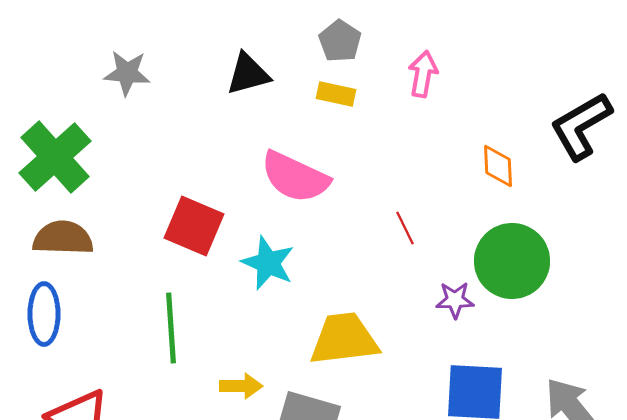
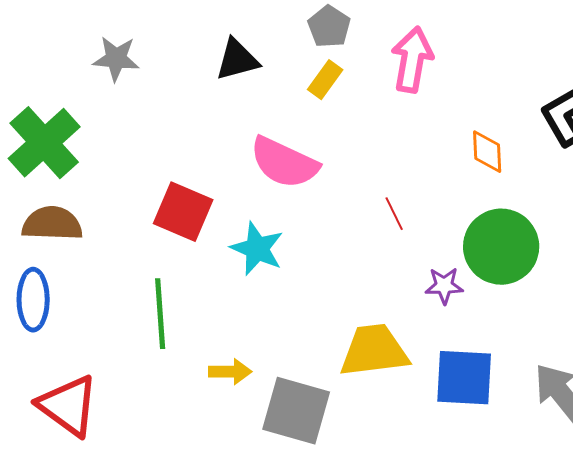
pink arrow: (423, 74) -> (412, 60), size x1.4
yellow rectangle: (336, 94) -> (325, 80), turned -66
yellow trapezoid: (344, 339) -> (374, 351), moved

